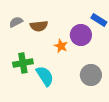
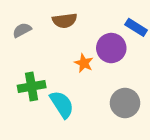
brown semicircle: (39, 26) -> (65, 21), moved

